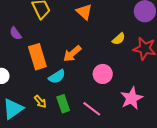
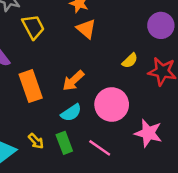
pink circle: (103, 74) -> (112, 104), size x1.4
cyan semicircle: (57, 77) -> (71, 113), moved
pink star: (132, 98) -> (148, 133), turned -30

